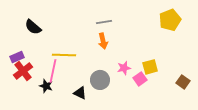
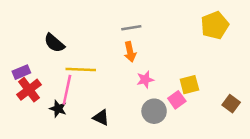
black semicircle: (33, 27) -> (54, 43), moved
pink star: (124, 68) -> (145, 80), moved
gray circle: (100, 80) -> (154, 111), moved

